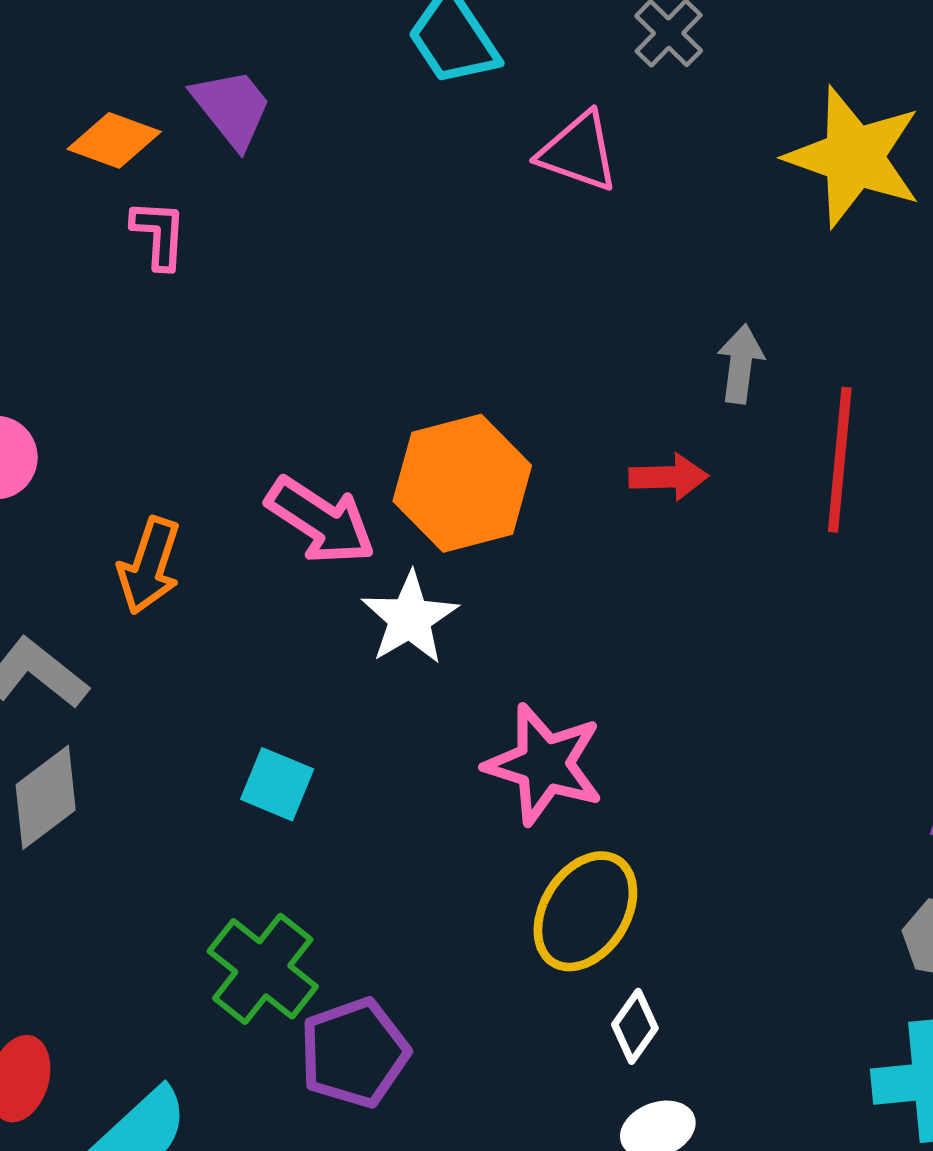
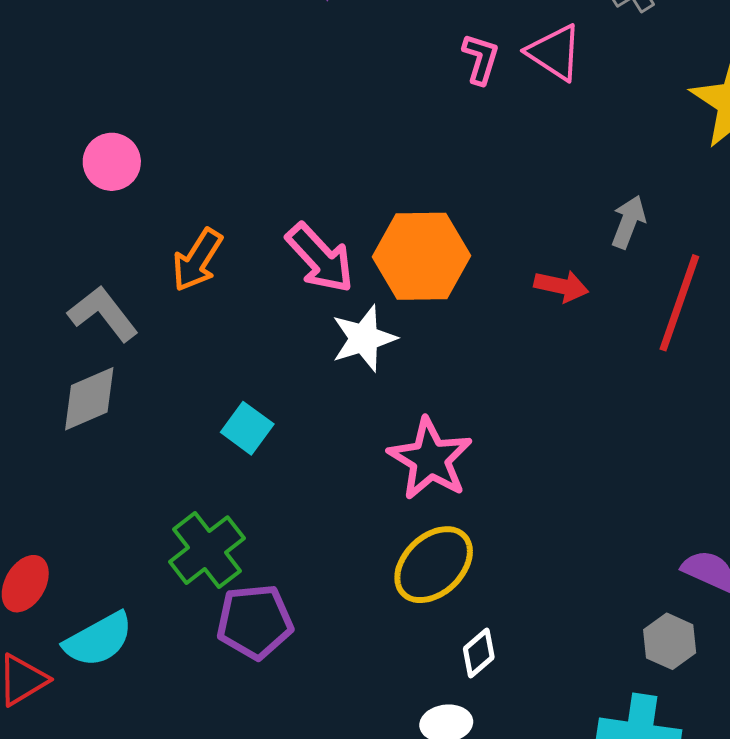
pink L-shape: (159, 234) -> (481, 59), moved
white diamond: (635, 1026) -> (479, 653), moved

